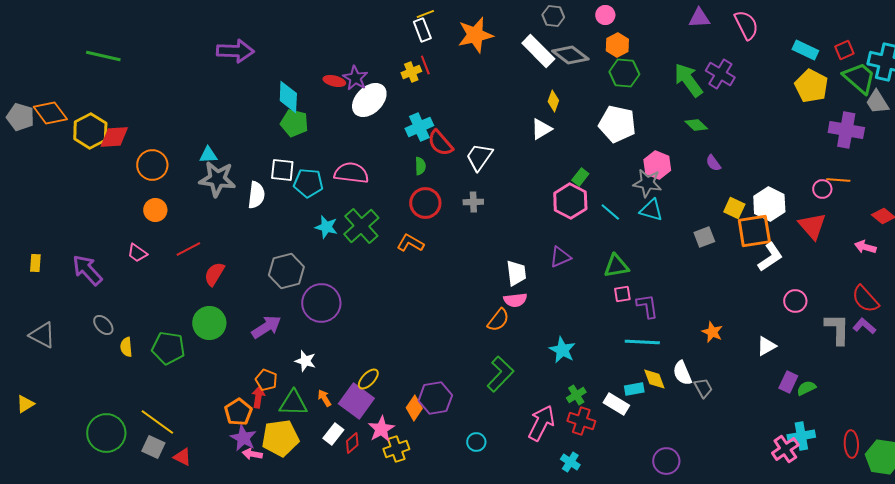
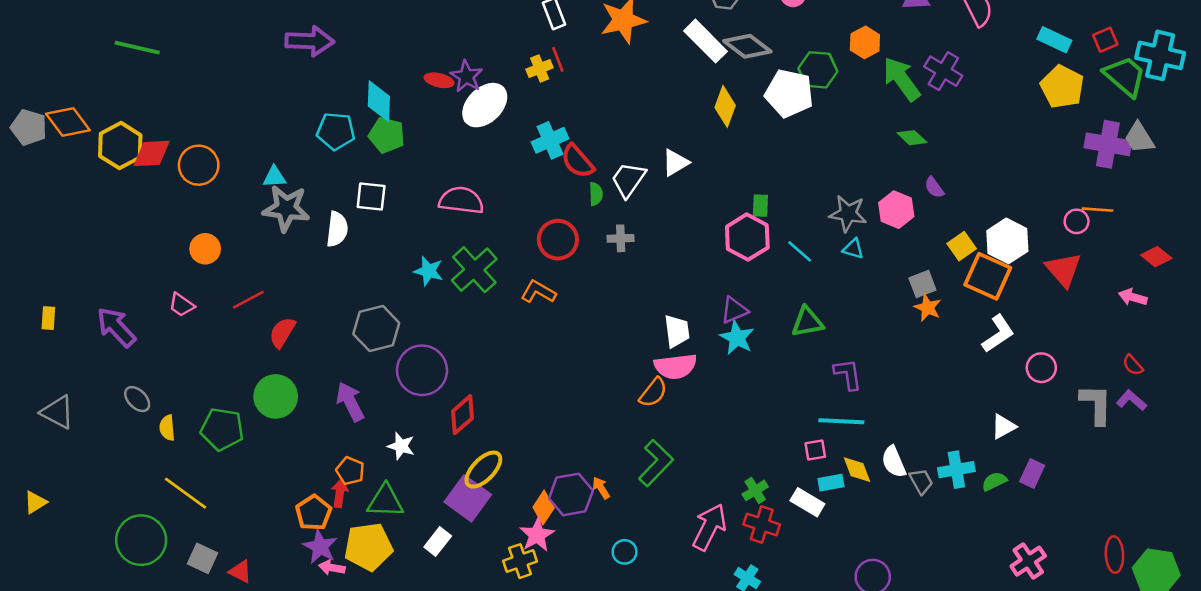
orange hexagon: (617, 45) -> (865, 42), moved
yellow diamond: (553, 101) -> (725, 106), size x1.4
gray trapezoid: (877, 102) -> (1139, 138), moved
white pentagon: (617, 124) -> (789, 93), moved
white triangle: (541, 129) -> (675, 163), moved
orange circle: (152, 165) -> (199, 165), moved
pink hexagon: (657, 165) -> (896, 210), moved
green semicircle: (420, 166) -> (596, 194), moved
green rectangle: (580, 177) -> (760, 206), turned -36
cyan pentagon: (308, 183) -> (336, 131), moved
yellow square: (734, 208) -> (962, 246), turned 30
cyan triangle: (651, 210) -> (853, 249), size x0.7
orange square: (754, 231) -> (988, 276), turned 33
white L-shape: (770, 257) -> (998, 334), moved
pink square: (622, 294) -> (815, 450), moved
red semicircle: (865, 299) -> (1133, 365), size x0.6
pink semicircle: (515, 300) -> (675, 366), size x1.4
purple arrow: (266, 327) -> (350, 402), turned -84
orange star: (712, 332) -> (928, 308), moved
cyan star: (562, 350) -> (737, 338), moved
yellow ellipse: (368, 379) -> (483, 470), size x1.4
green semicircle: (806, 388) -> (994, 481), moved
orange arrow: (324, 398) -> (601, 488), moved
yellow line: (157, 422) -> (186, 493), moved
pink star: (381, 429) -> (537, 535), moved
cyan cross: (801, 436) -> (956, 470), moved
red diamond: (352, 443) -> (463, 415), moved, size x1.4

